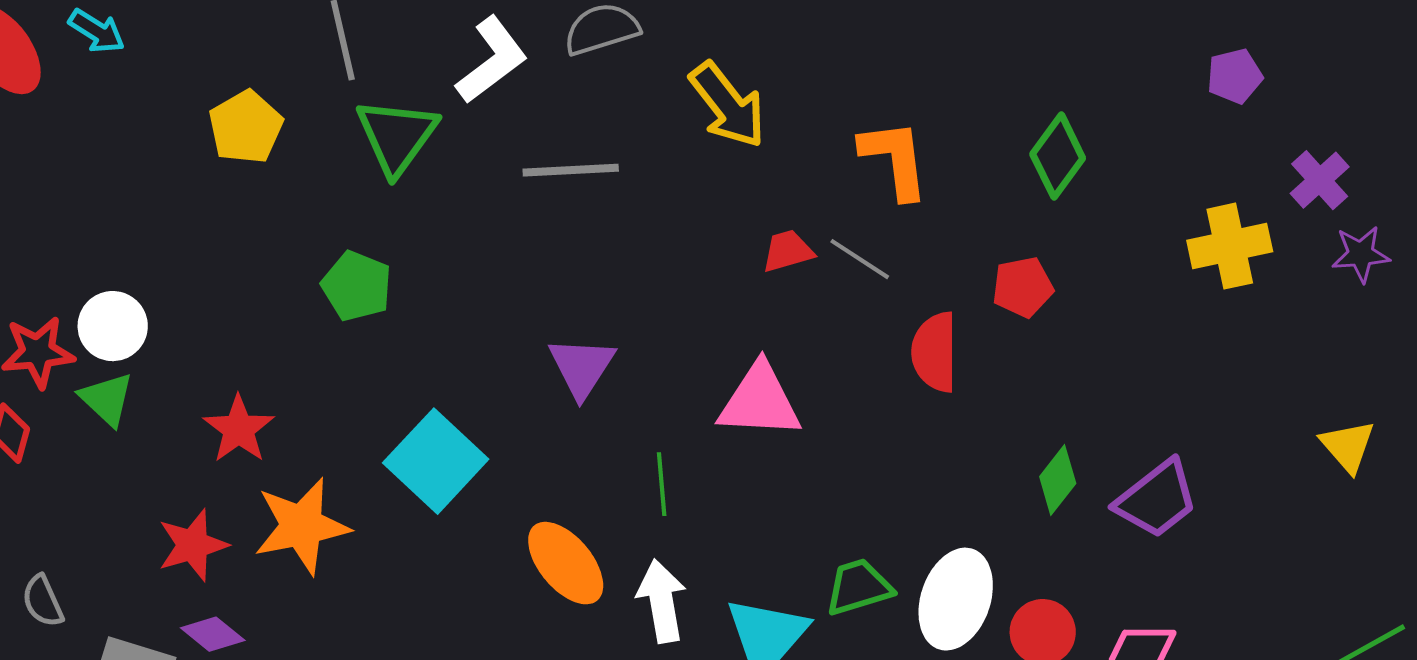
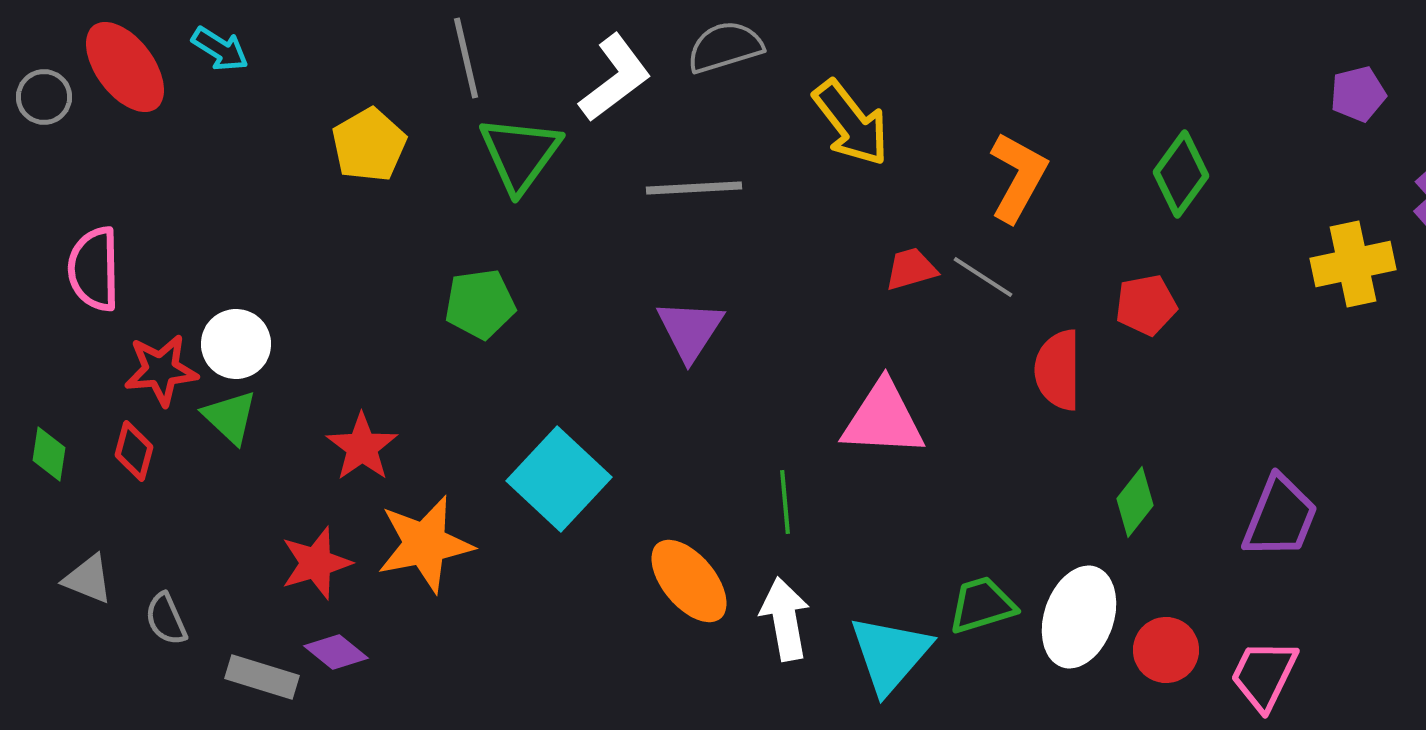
orange L-shape: (895, 159) -> (1018, 177), turned 36
green pentagon: (357, 286) -> (480, 304), turned -30
purple triangle: (582, 367) -> (690, 330), moved
green diamond: (1058, 480) -> (1135, 502), moved
purple trapezoid: (1157, 499) -> (1280, 517), turned -30

